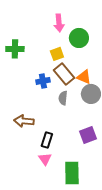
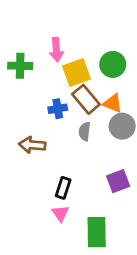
pink arrow: (59, 23) -> (56, 50), moved
green circle: (79, 38) -> (113, 64), moved
yellow square: (57, 54) -> (76, 72), size x1.5
brown arrow: (24, 121) -> (32, 145), moved

